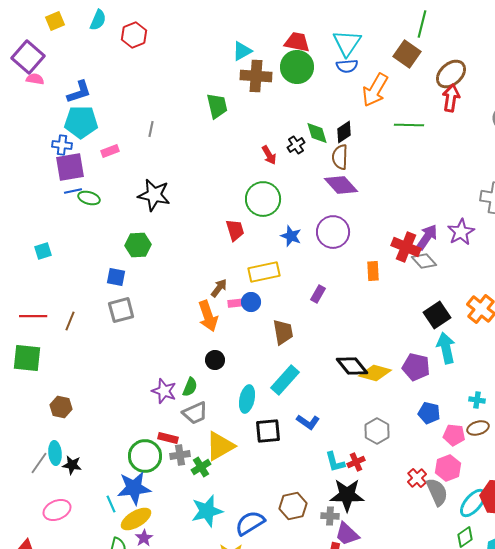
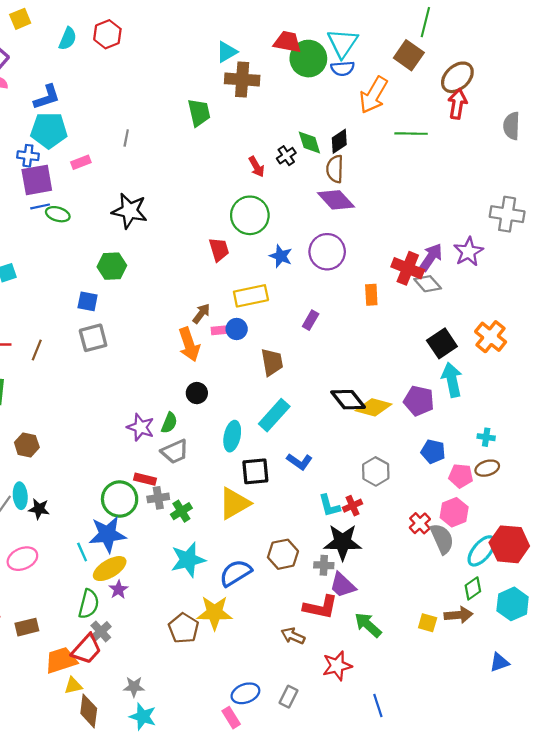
cyan semicircle: (98, 20) -> (68, 39), moved
green circle: (297, 67) -> (308, 59), moved
yellow triangle: (220, 446) -> (234, 503), moved

